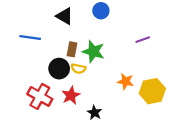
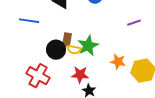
brown rectangle: (72, 49) -> (67, 40), moved
green star: (93, 51) -> (88, 46), moved, turned 30
red star: (71, 95) -> (80, 75), moved, turned 30

